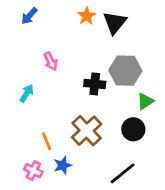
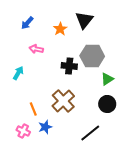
blue arrow: (29, 16) -> (27, 23), moved
orange star: (87, 16) -> (60, 29), moved
pink arrow: (51, 61) -> (36, 49), turned 128
black circle: (133, 129) -> (107, 104), moved

